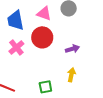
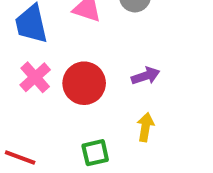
red circle: (42, 37) -> (84, 83), moved

